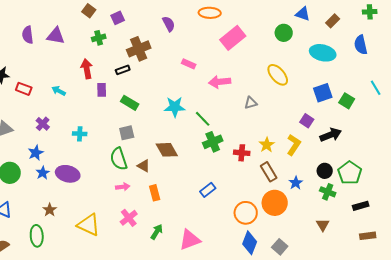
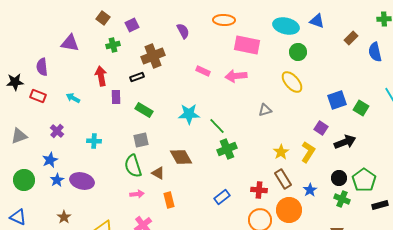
brown rectangle: (333, 21) -> (351, 38), moved
green circle: (284, 33) -> (298, 52), moved
purple semicircle: (28, 35) -> (42, 67), moved
pink rectangle: (233, 38) -> (247, 45), turned 50
cyan ellipse: (323, 53) -> (286, 26), moved
pink arrow: (220, 82) -> (236, 76), moved
red cross: (242, 153) -> (259, 190), moved
black rectangle: (361, 206) -> (380, 205), moved

